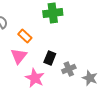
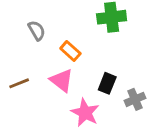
pink triangle: (19, 56) -> (62, 80), turned -30

